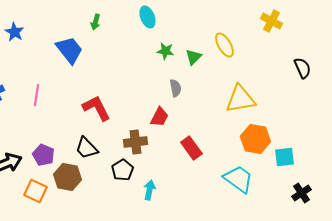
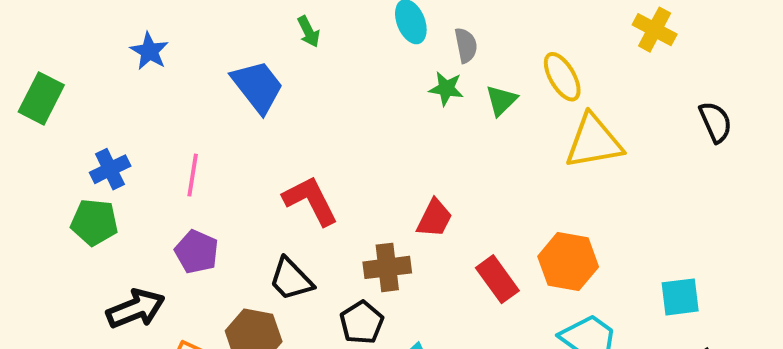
green arrow: (95, 22) -> (309, 32), turned -42
gray semicircle: (175, 88) -> (466, 45), moved
yellow triangle: (240, 99) -> (594, 142), moved
orange hexagon: (255, 139) -> (568, 262), moved
purple pentagon: (43, 155) -> (197, 252), moved

